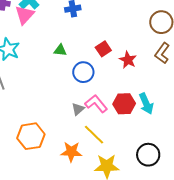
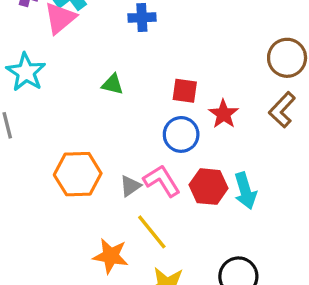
red square: (103, 49) -> (185, 91), turned 35
blue circle: (83, 72) -> (181, 134), moved
orange hexagon: (31, 136) -> (78, 174), moved

